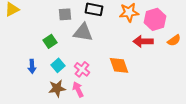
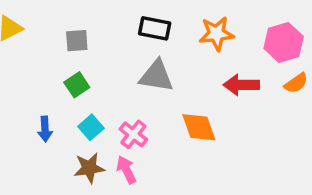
gray square: (65, 14) -> (77, 41), moved
pink hexagon: (155, 19) -> (284, 42), moved
gray triangle: (83, 32) -> (156, 76), moved

